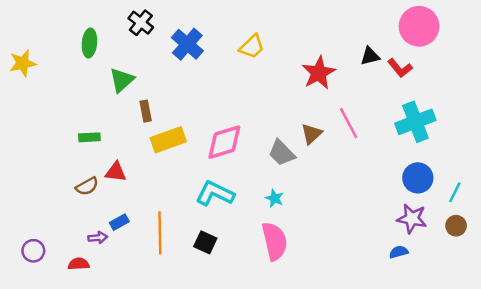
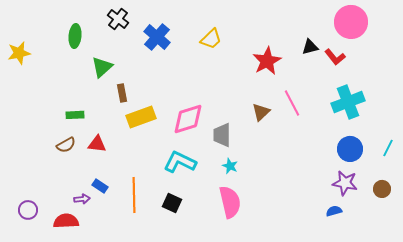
gray trapezoid: (282, 153) -> (222, 135), moved, turned 45
brown semicircle: (87, 186) -> (66, 145), moved
cyan line: (455, 192) -> (388, 148), moved
blue rectangle: (119, 222) -> (100, 186), turned 63
red semicircle: (79, 264) -> (66, 221), size x1.4

